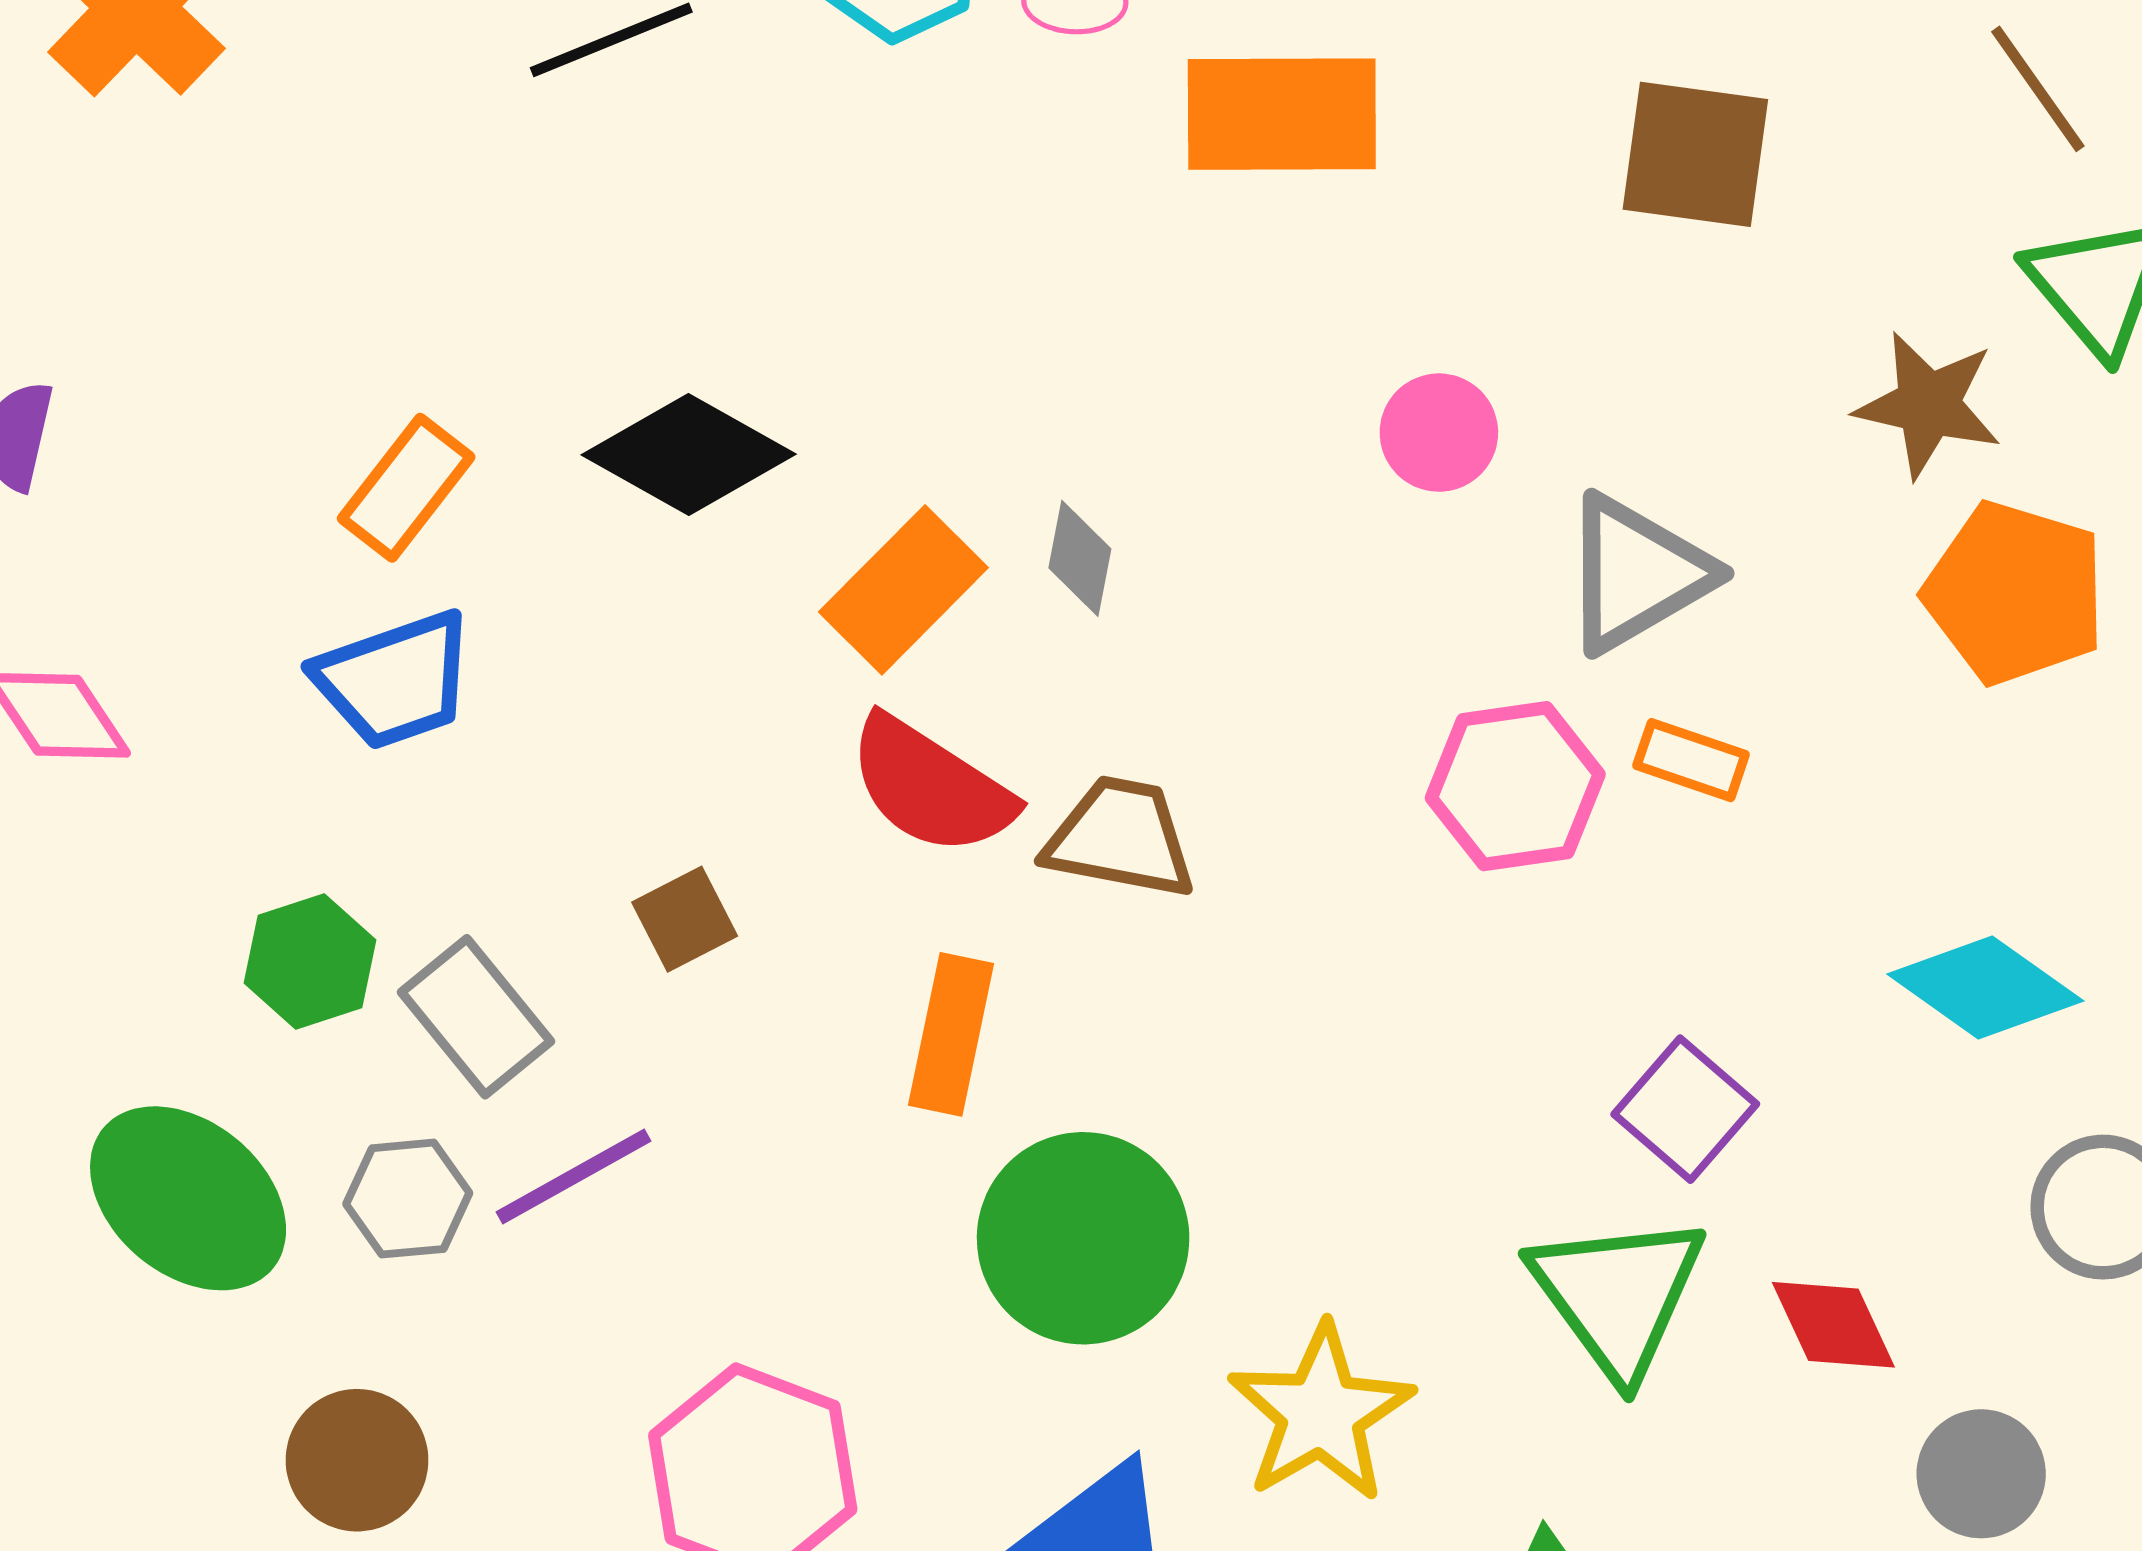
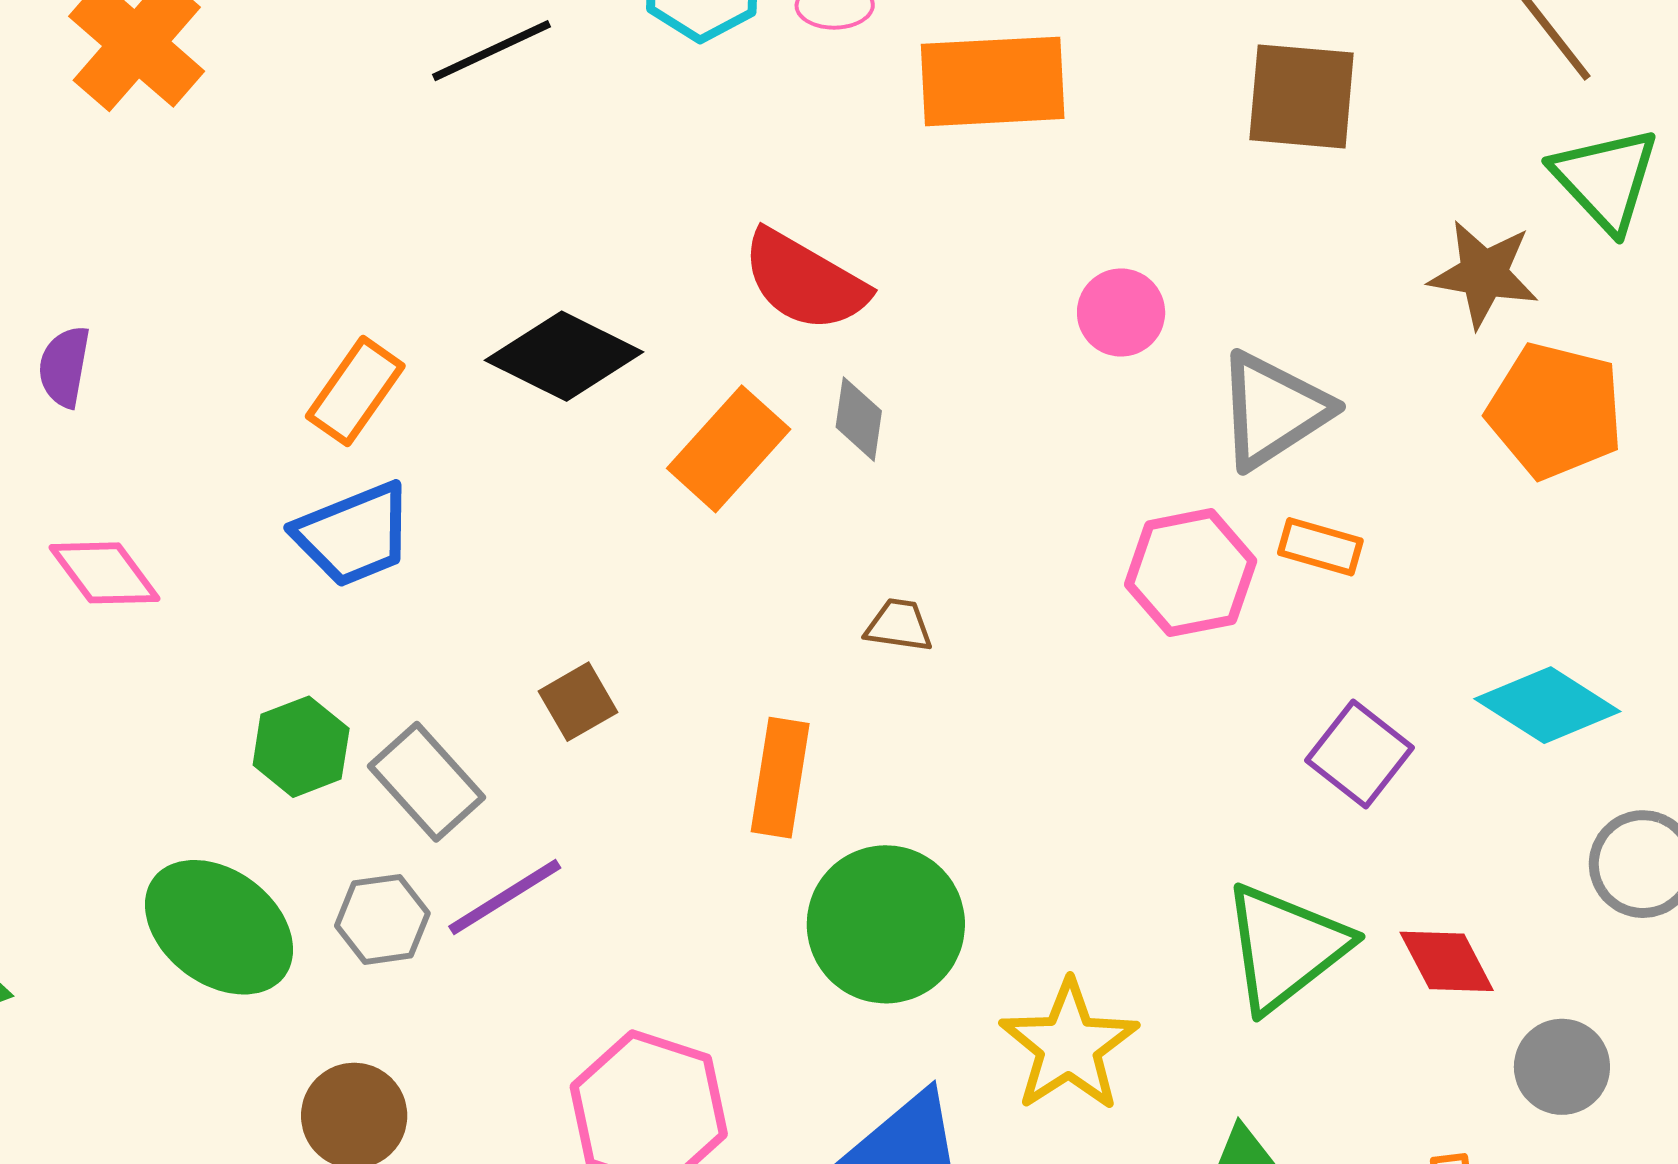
red semicircle: (931, 786) -> (805, 281), moved
brown trapezoid: (1120, 838) -> (899, 625), size x0.6
purple square: (1685, 1109) -> (1359, 754), moved
green triangle: (1618, 1295) -> (1285, 947), turned 31

